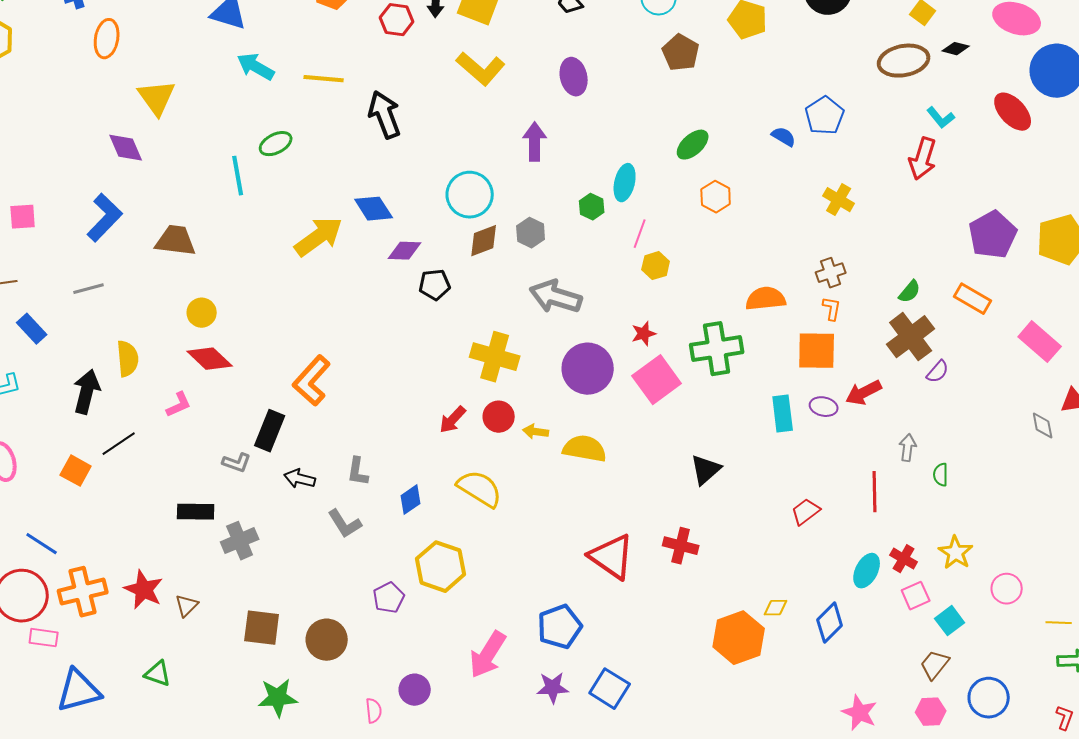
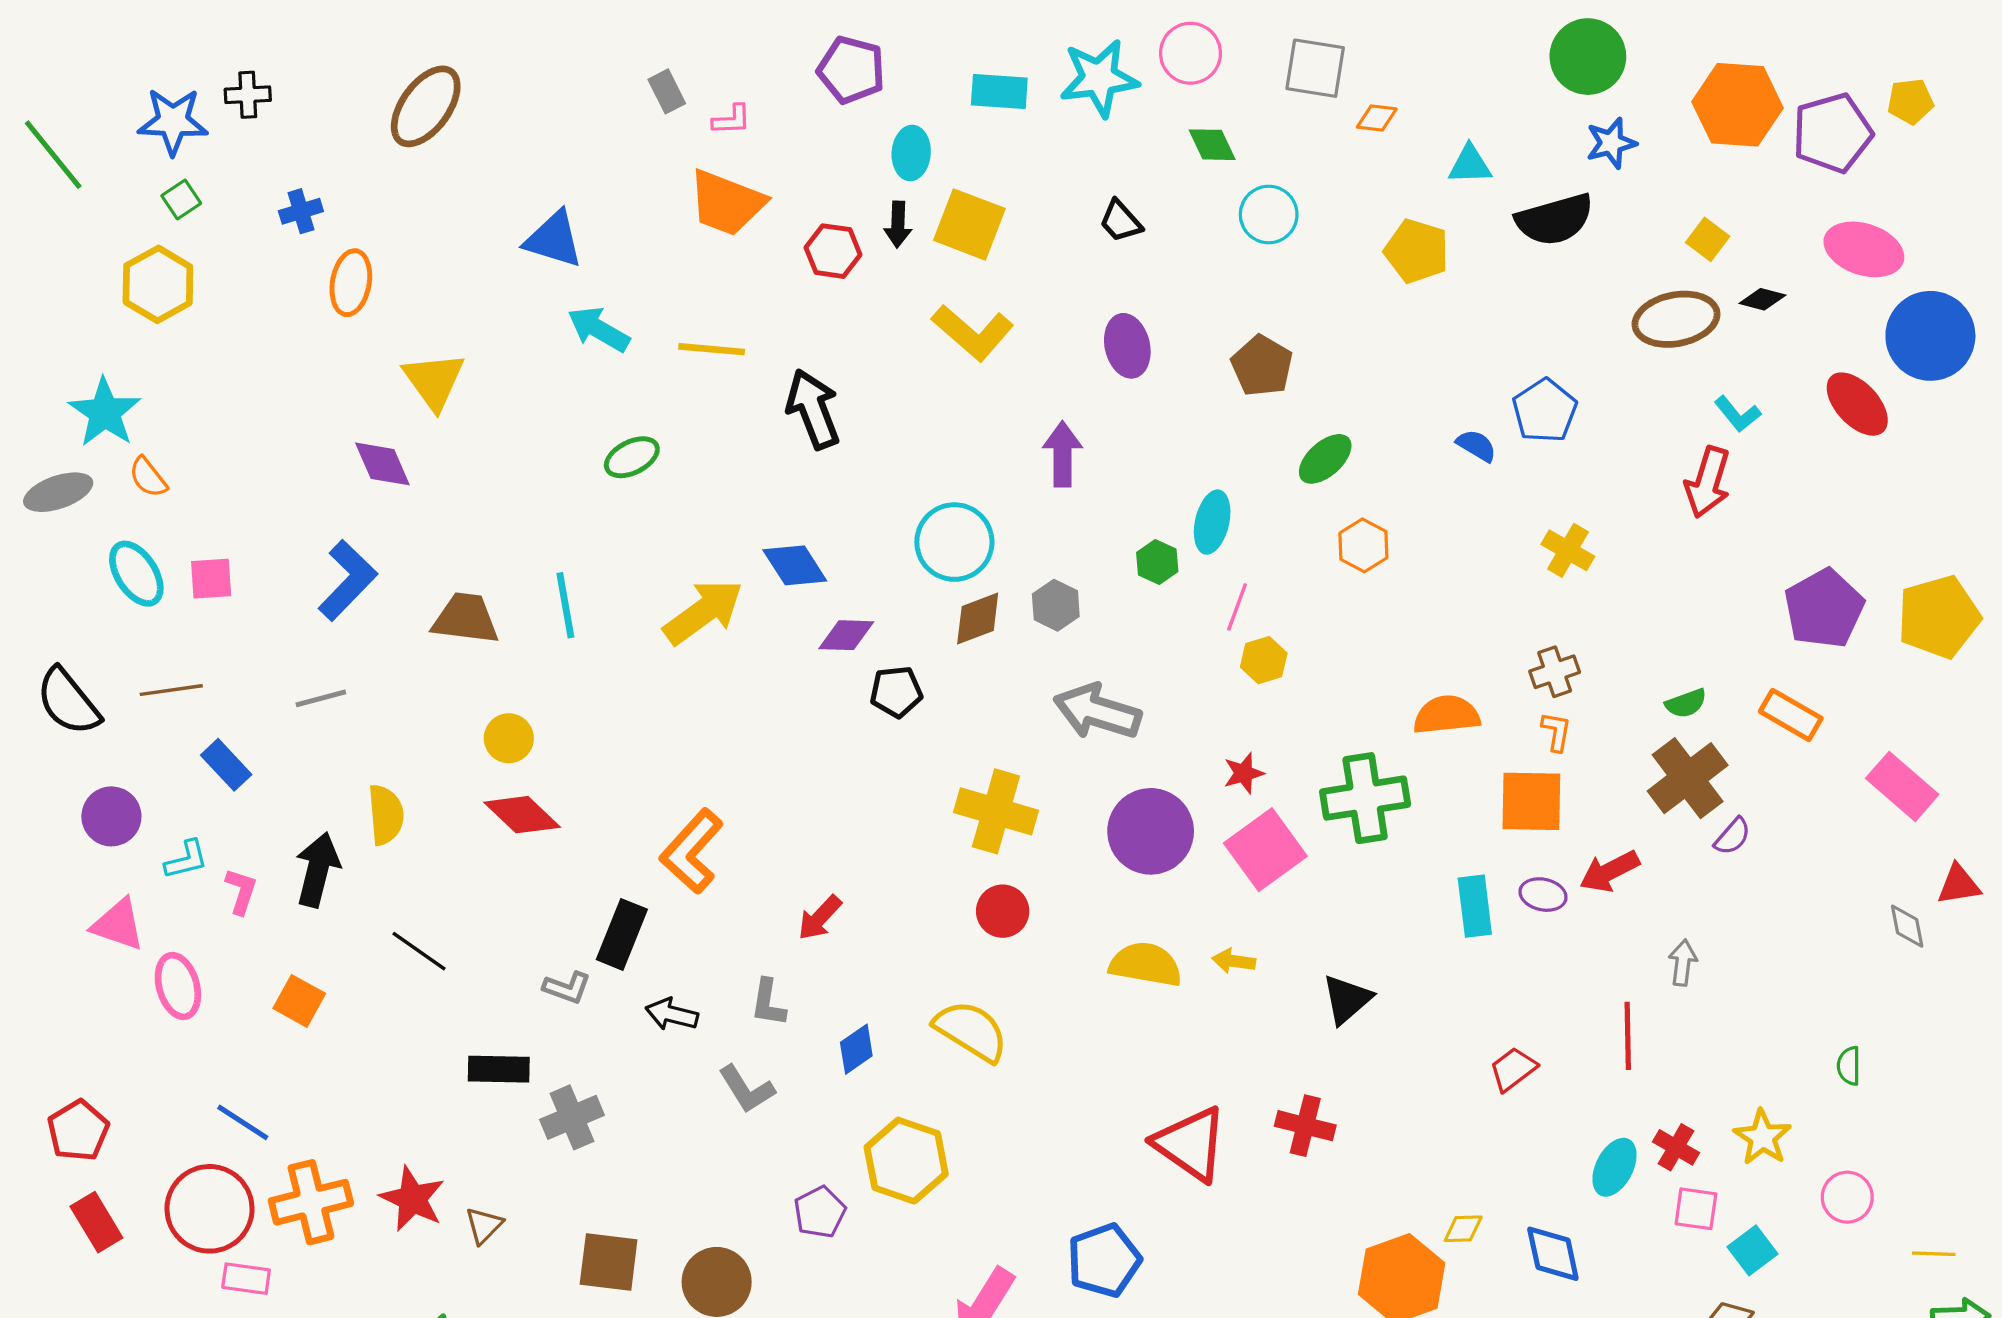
brown pentagon: (681, 53) -> (1262, 366), moved
cyan line: (238, 176) -> (565, 605), moved
green semicircle: (910, 292) -> (1686, 703), turned 30
pink L-shape: (179, 405) -> (241, 891), moved, turned -48
red arrow: (453, 420) -> (820, 918), moved
yellow arrow: (536, 432) -> (1234, 961), moved
black line: (119, 444) -> (419, 951), moved, turned 69
green semicircle: (941, 475) -> (1849, 1066), moved
pink square: (916, 596) -> (1696, 1209), turned 32
blue diamond: (830, 623) -> (1553, 1254), turned -57

